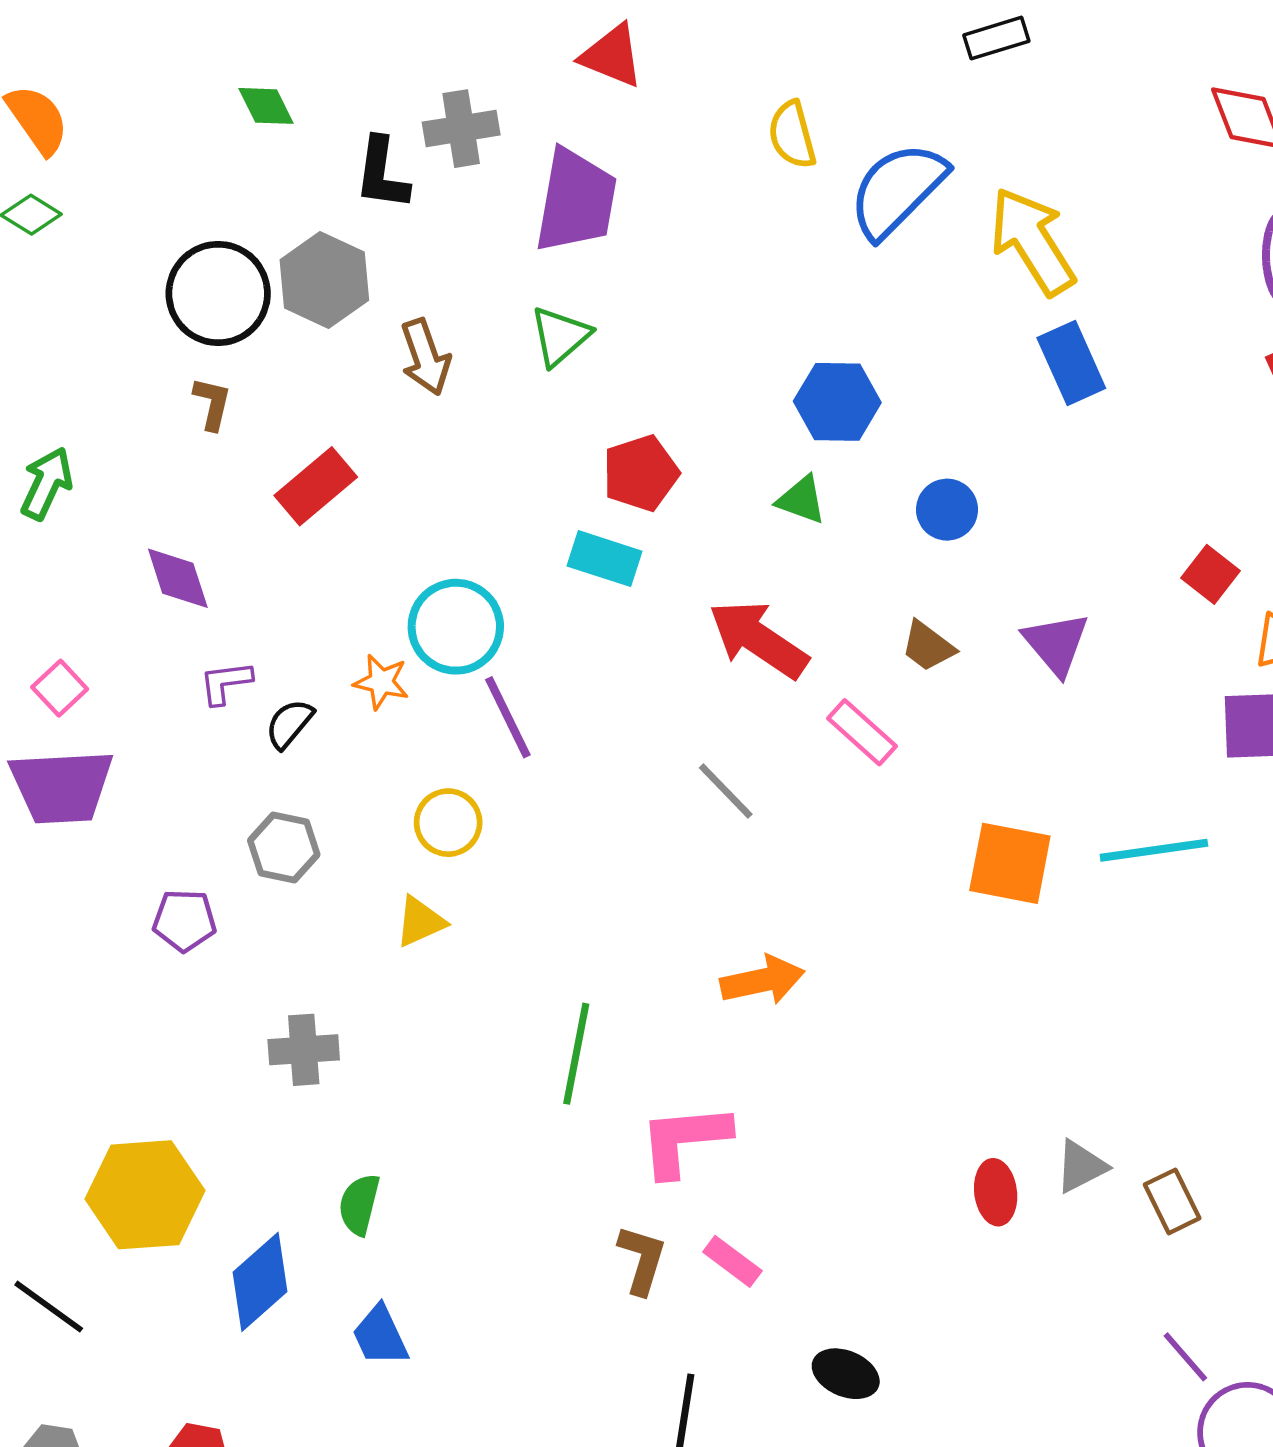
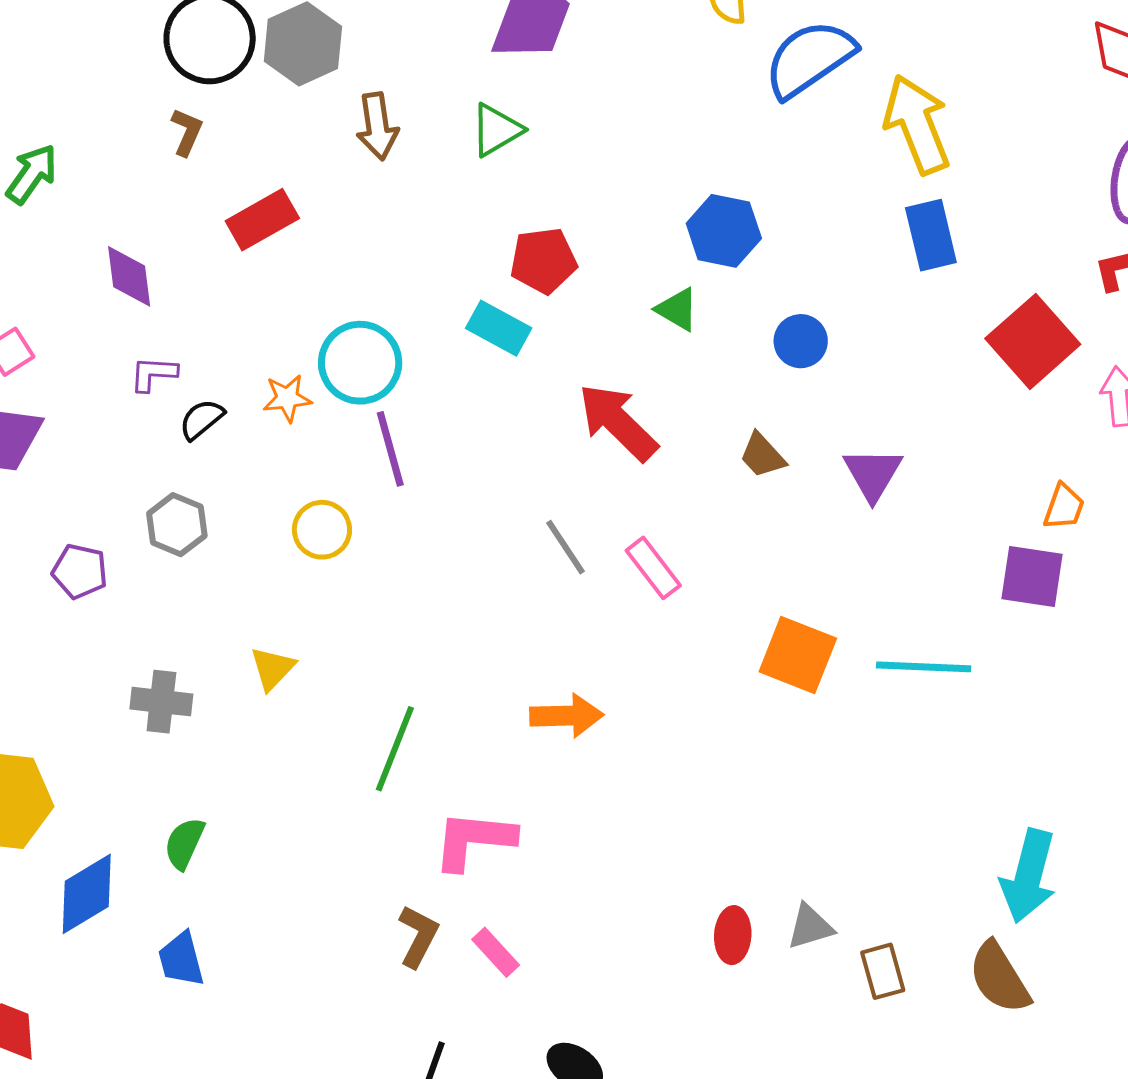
red square: (1210, 574) -> (1033, 341), moved, size x1.8
orange star: (381, 682) -> (287, 398), turned -30
pink rectangle: (862, 732) -> (653, 568), moved
yellow triangle: (420, 922) -> (272, 668), moved, turned -33

